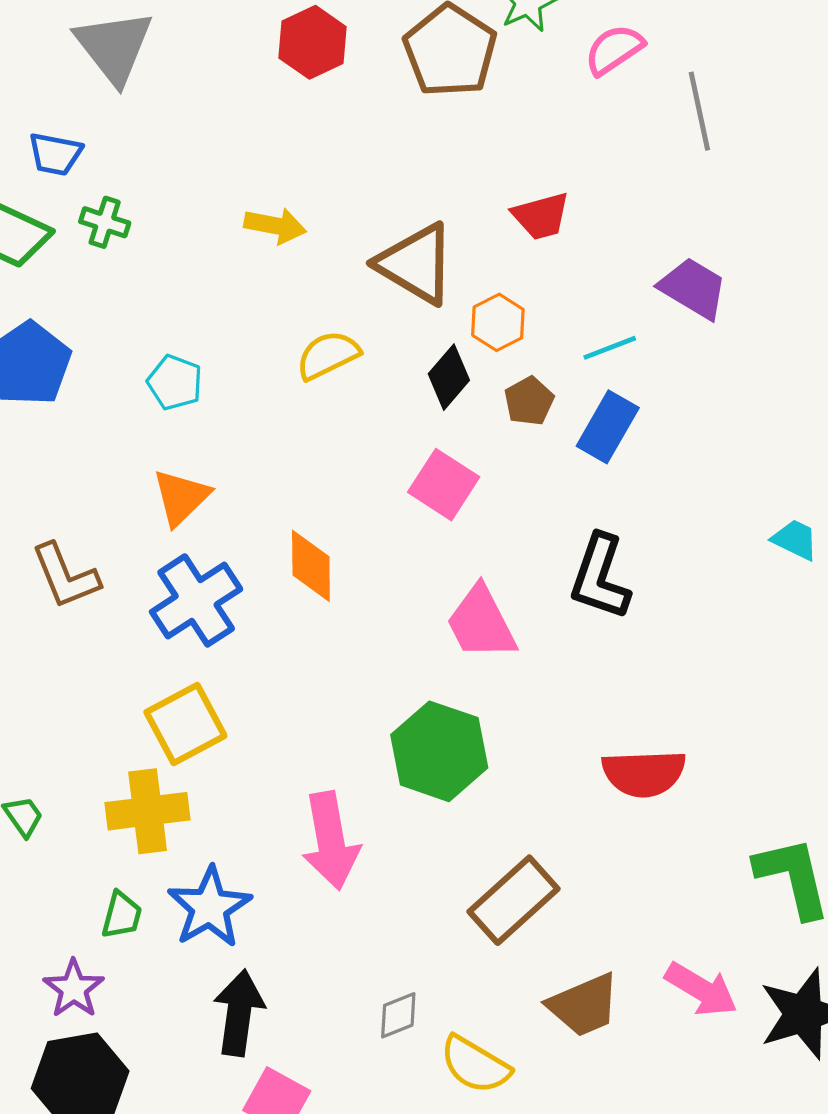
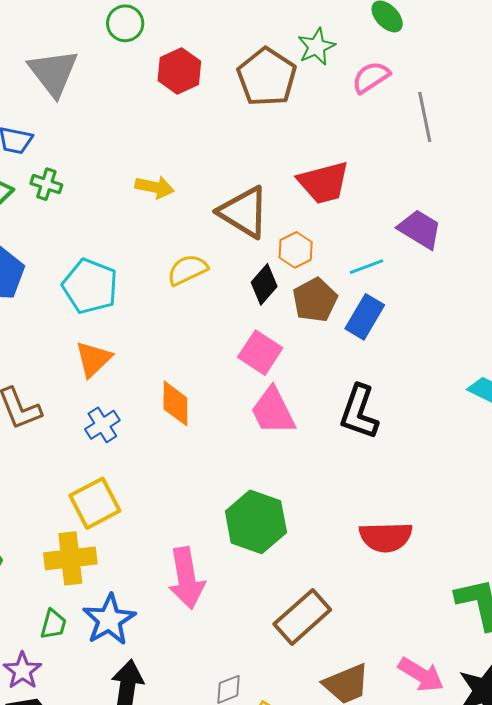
red trapezoid: (541, 216) -> (324, 183), size x1.4
cyan pentagon: (175, 382) -> (90, 286), size x1.6
brown pentagon: (529, 401) -> (315, 300), size x1.4
blue cross: (196, 600) -> (102, 425), size x0.6
pink trapezoid: (481, 623) -> (273, 411), moved

